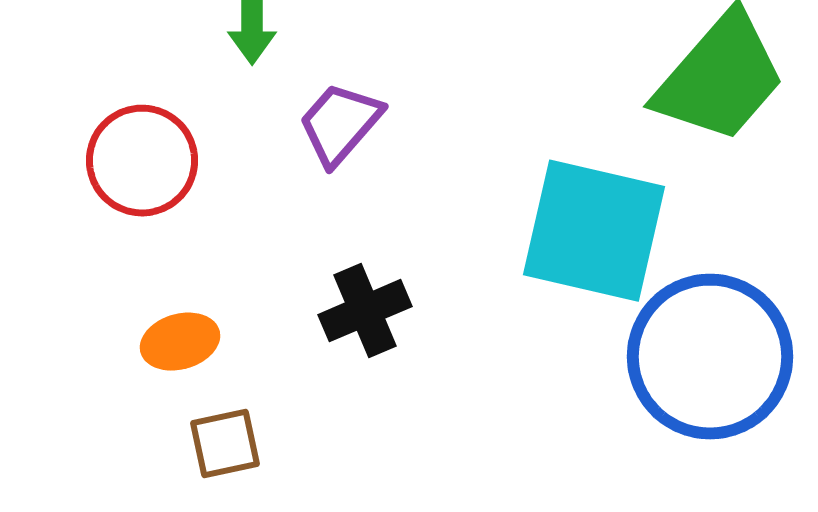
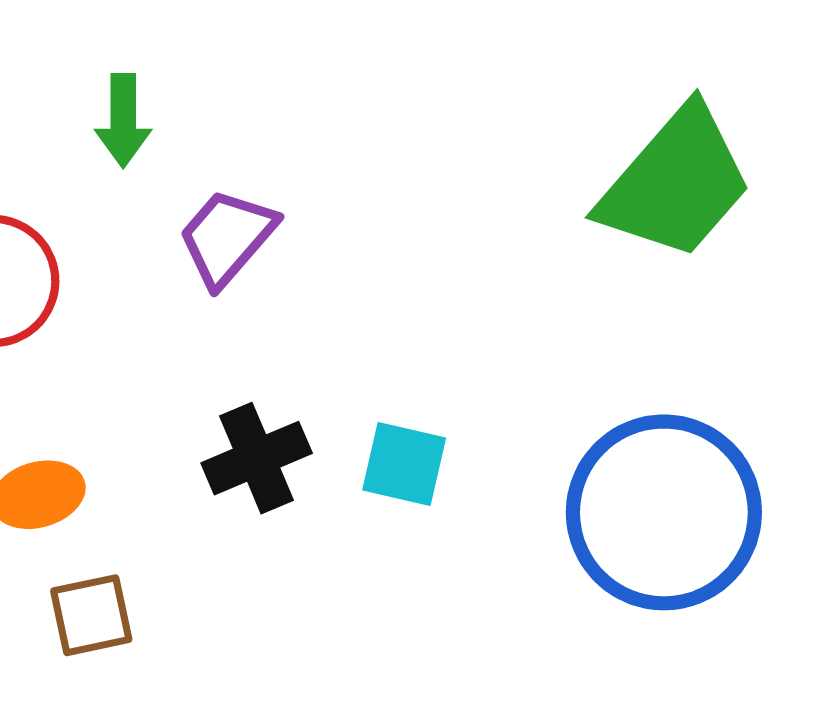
cyan square: (594, 231) -> (404, 464), moved, size x0.5

